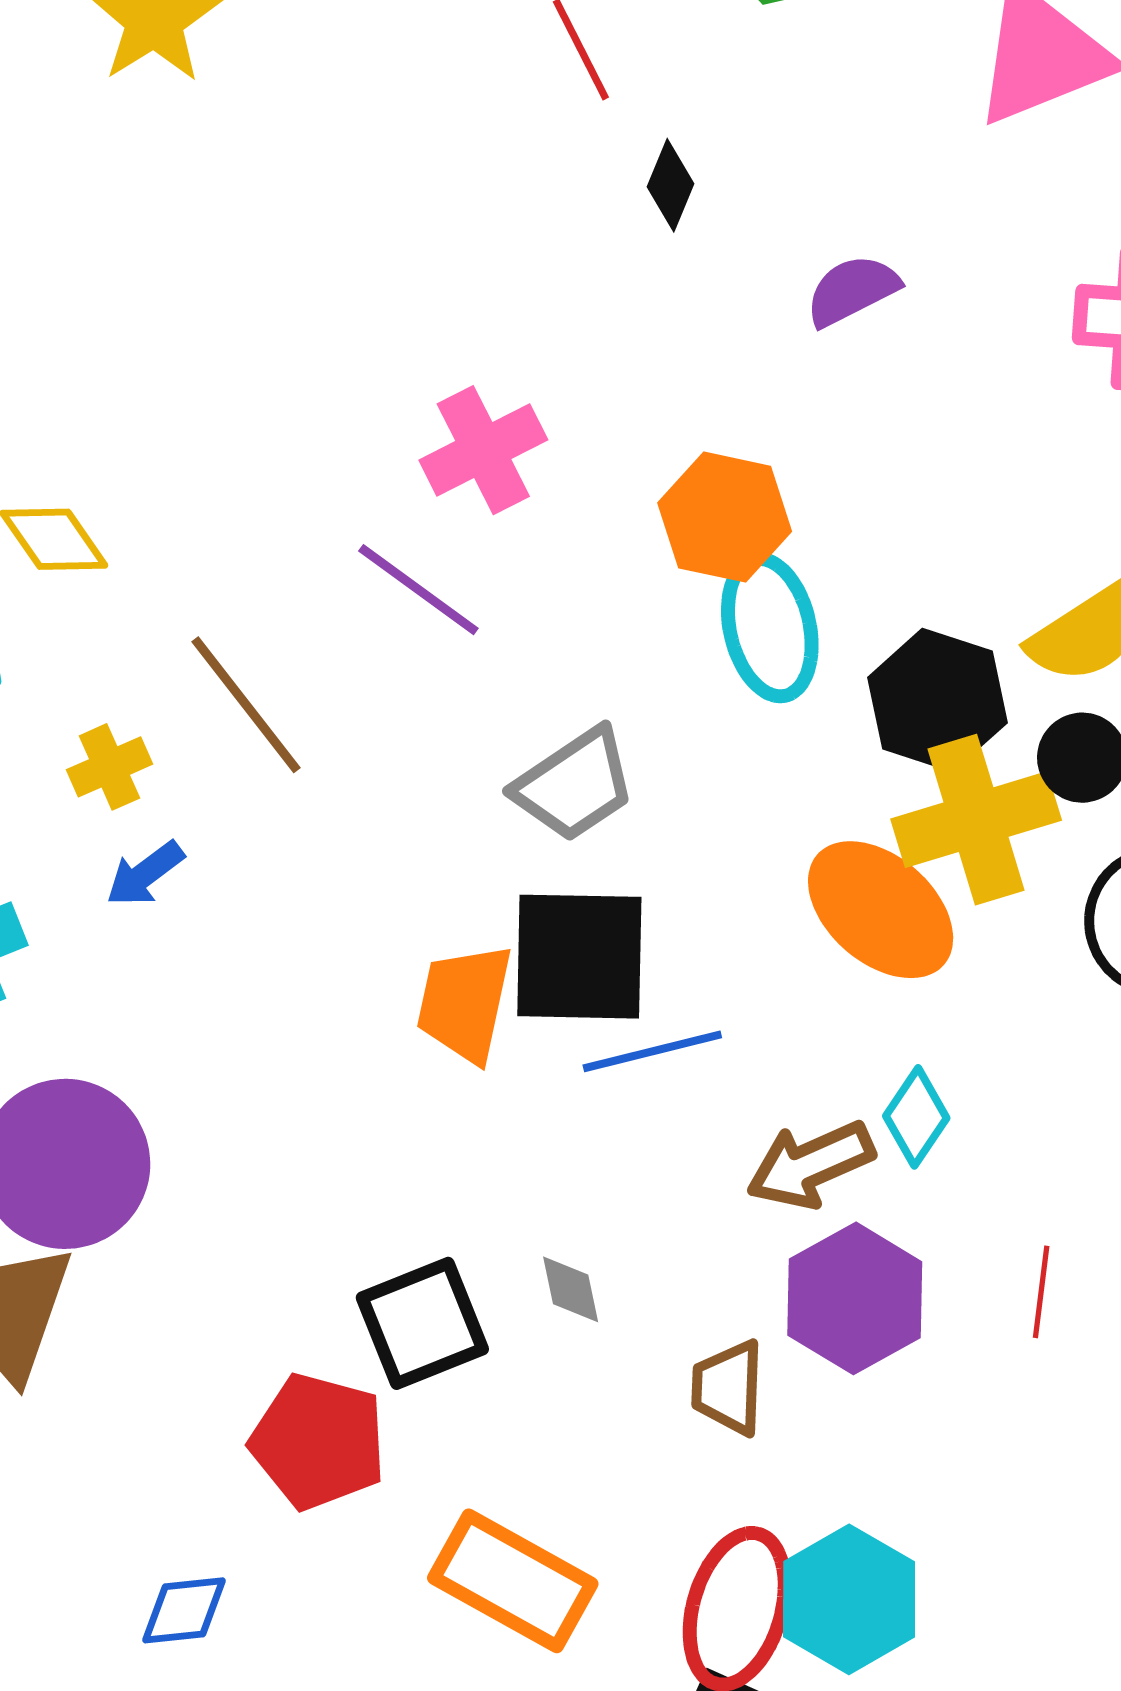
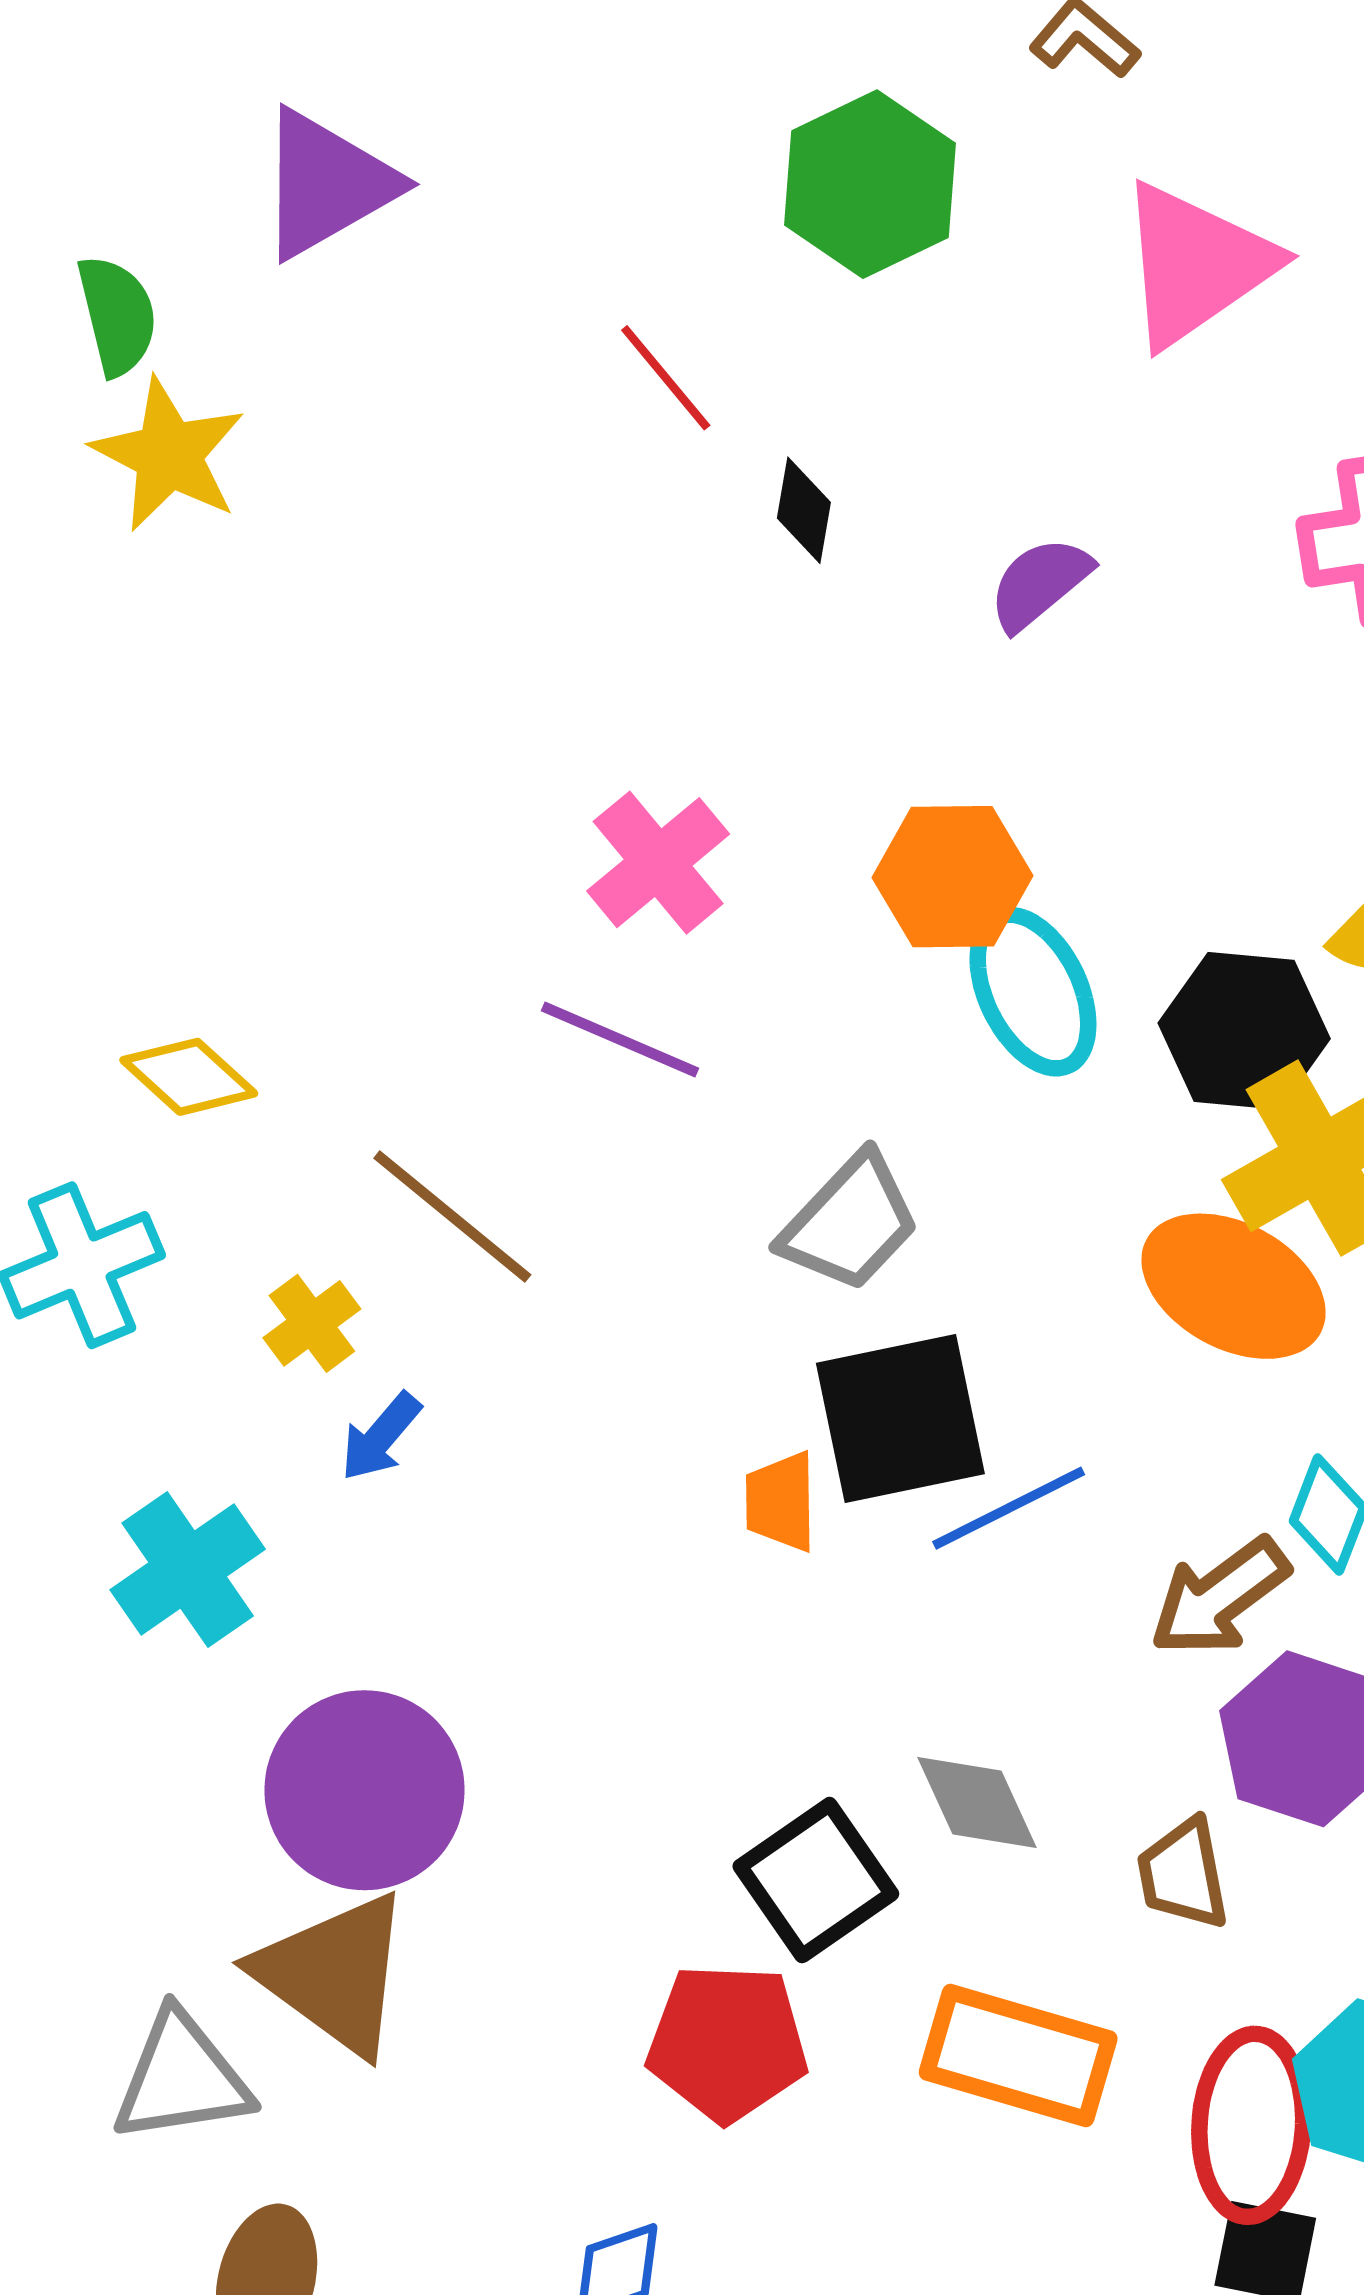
orange trapezoid: (465, 1003) -> (781, 1502), size x0.7
gray diamond: (571, 1289) -> (977, 1802), size x1.5
orange rectangle: (513, 1581) -> (1018, 2056), moved

